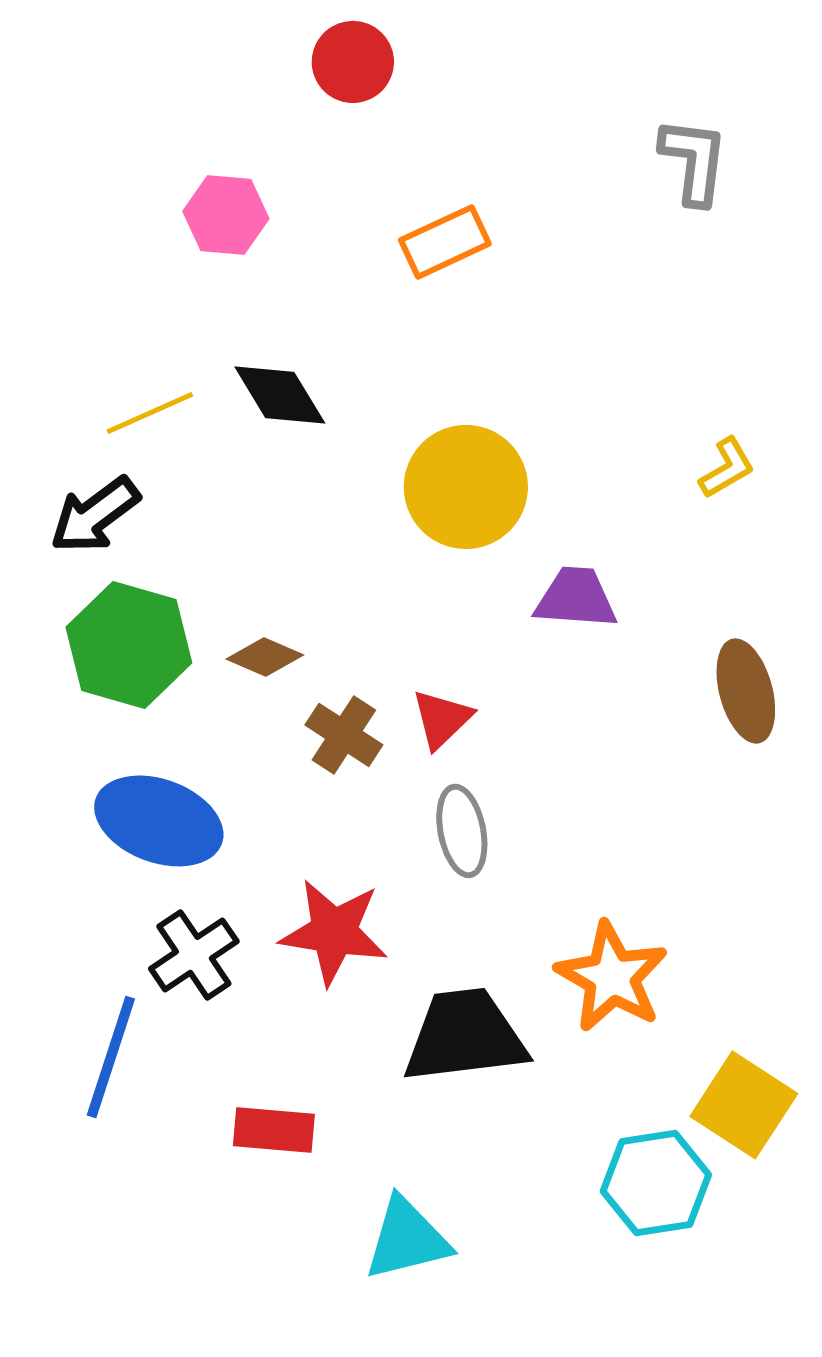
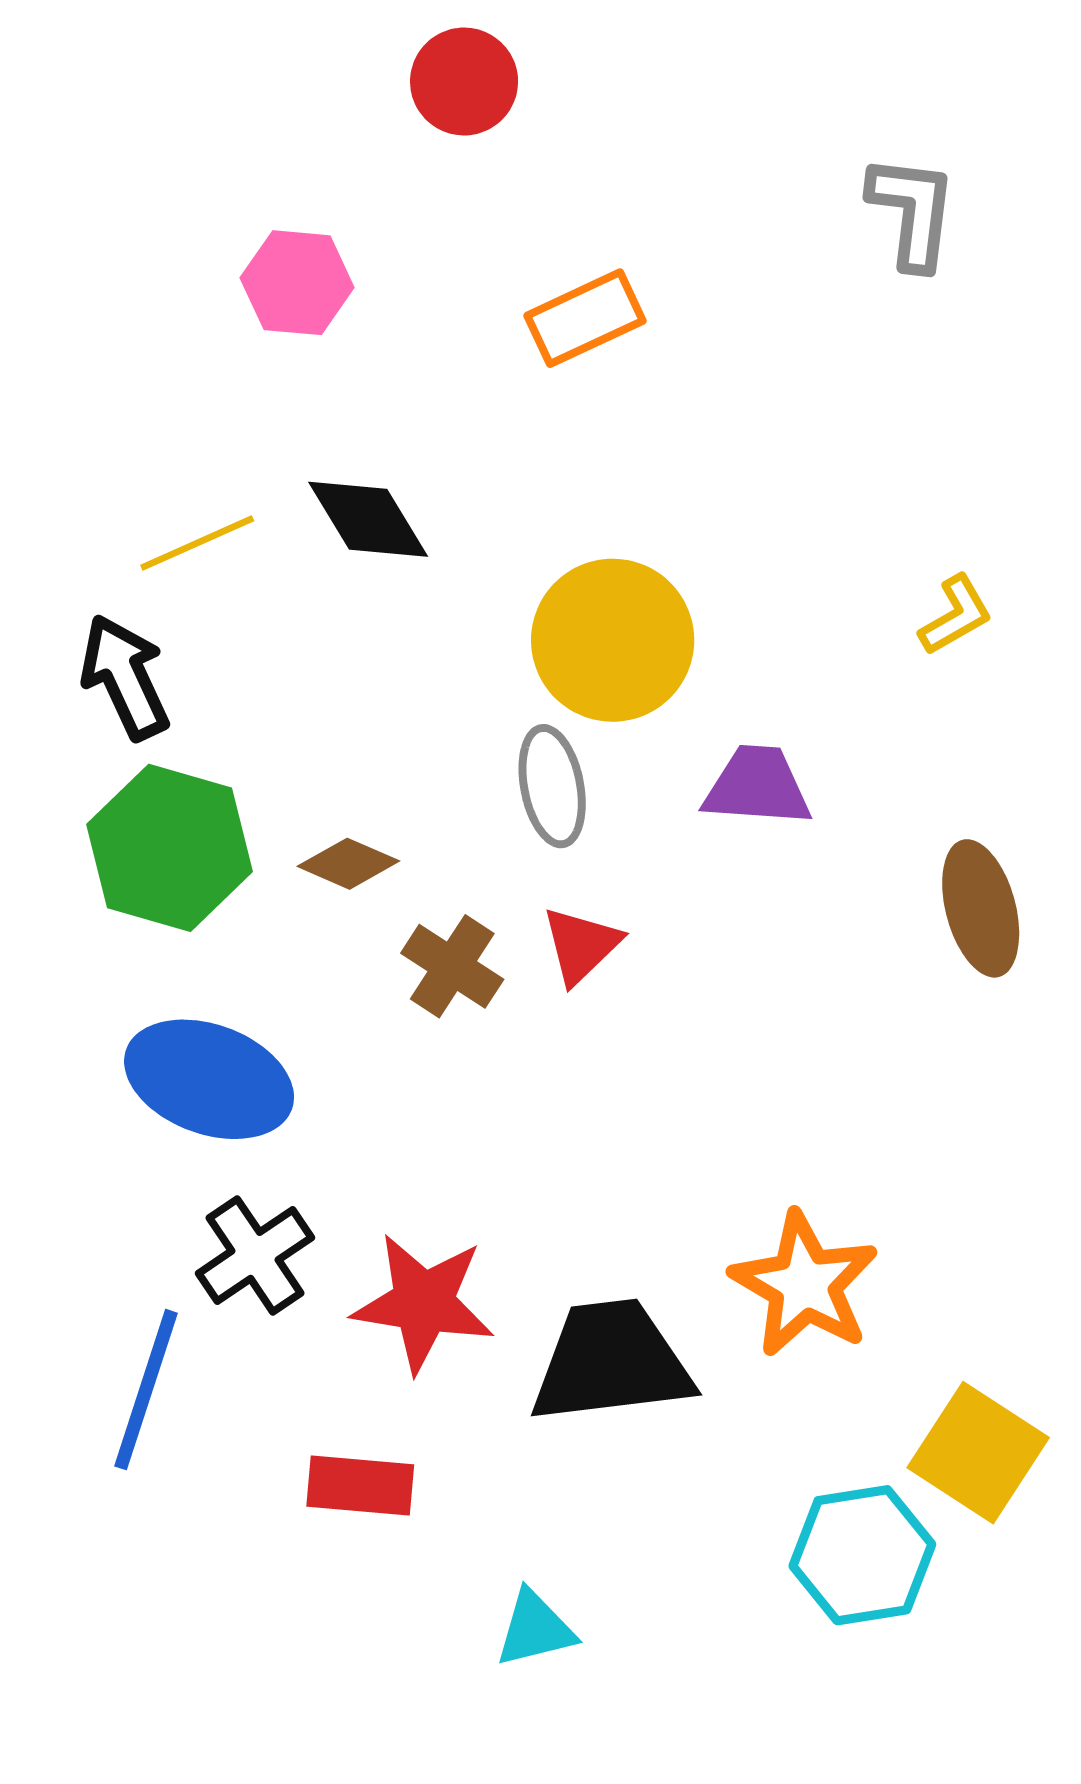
black arrow: (95, 515) -> (125, 677), turned 102
gray ellipse: (462, 831) -> (552, 786), moved
red star: (334, 932) -> (423, 1303), moved
cyan triangle: (407, 1239) -> (535, 1629), size x0.7

